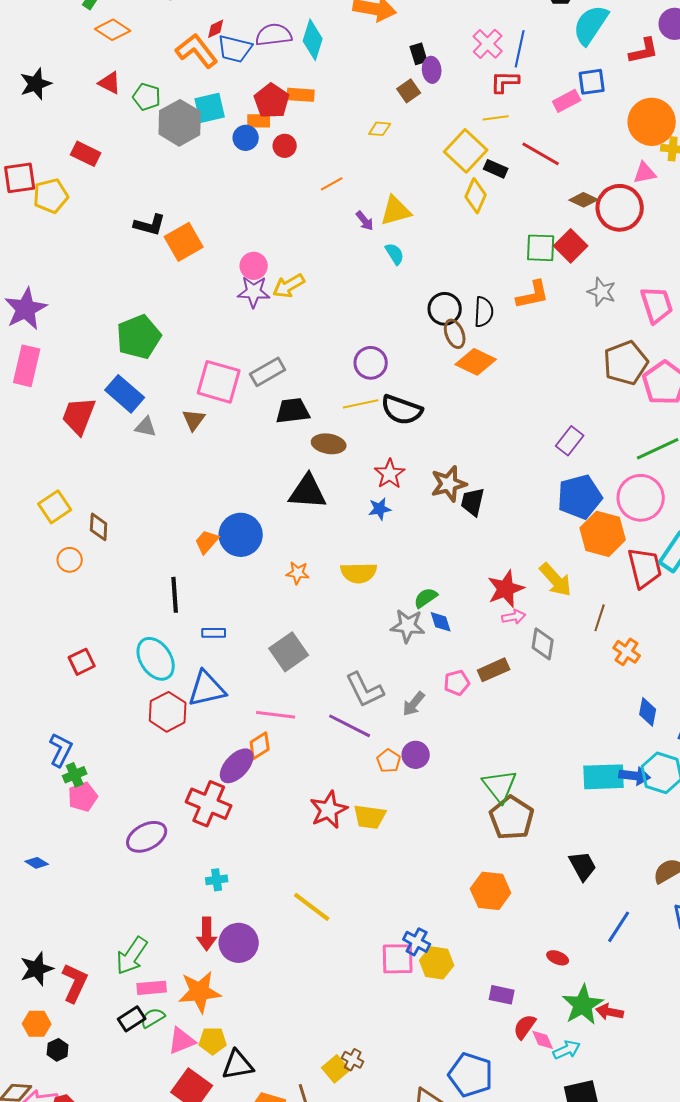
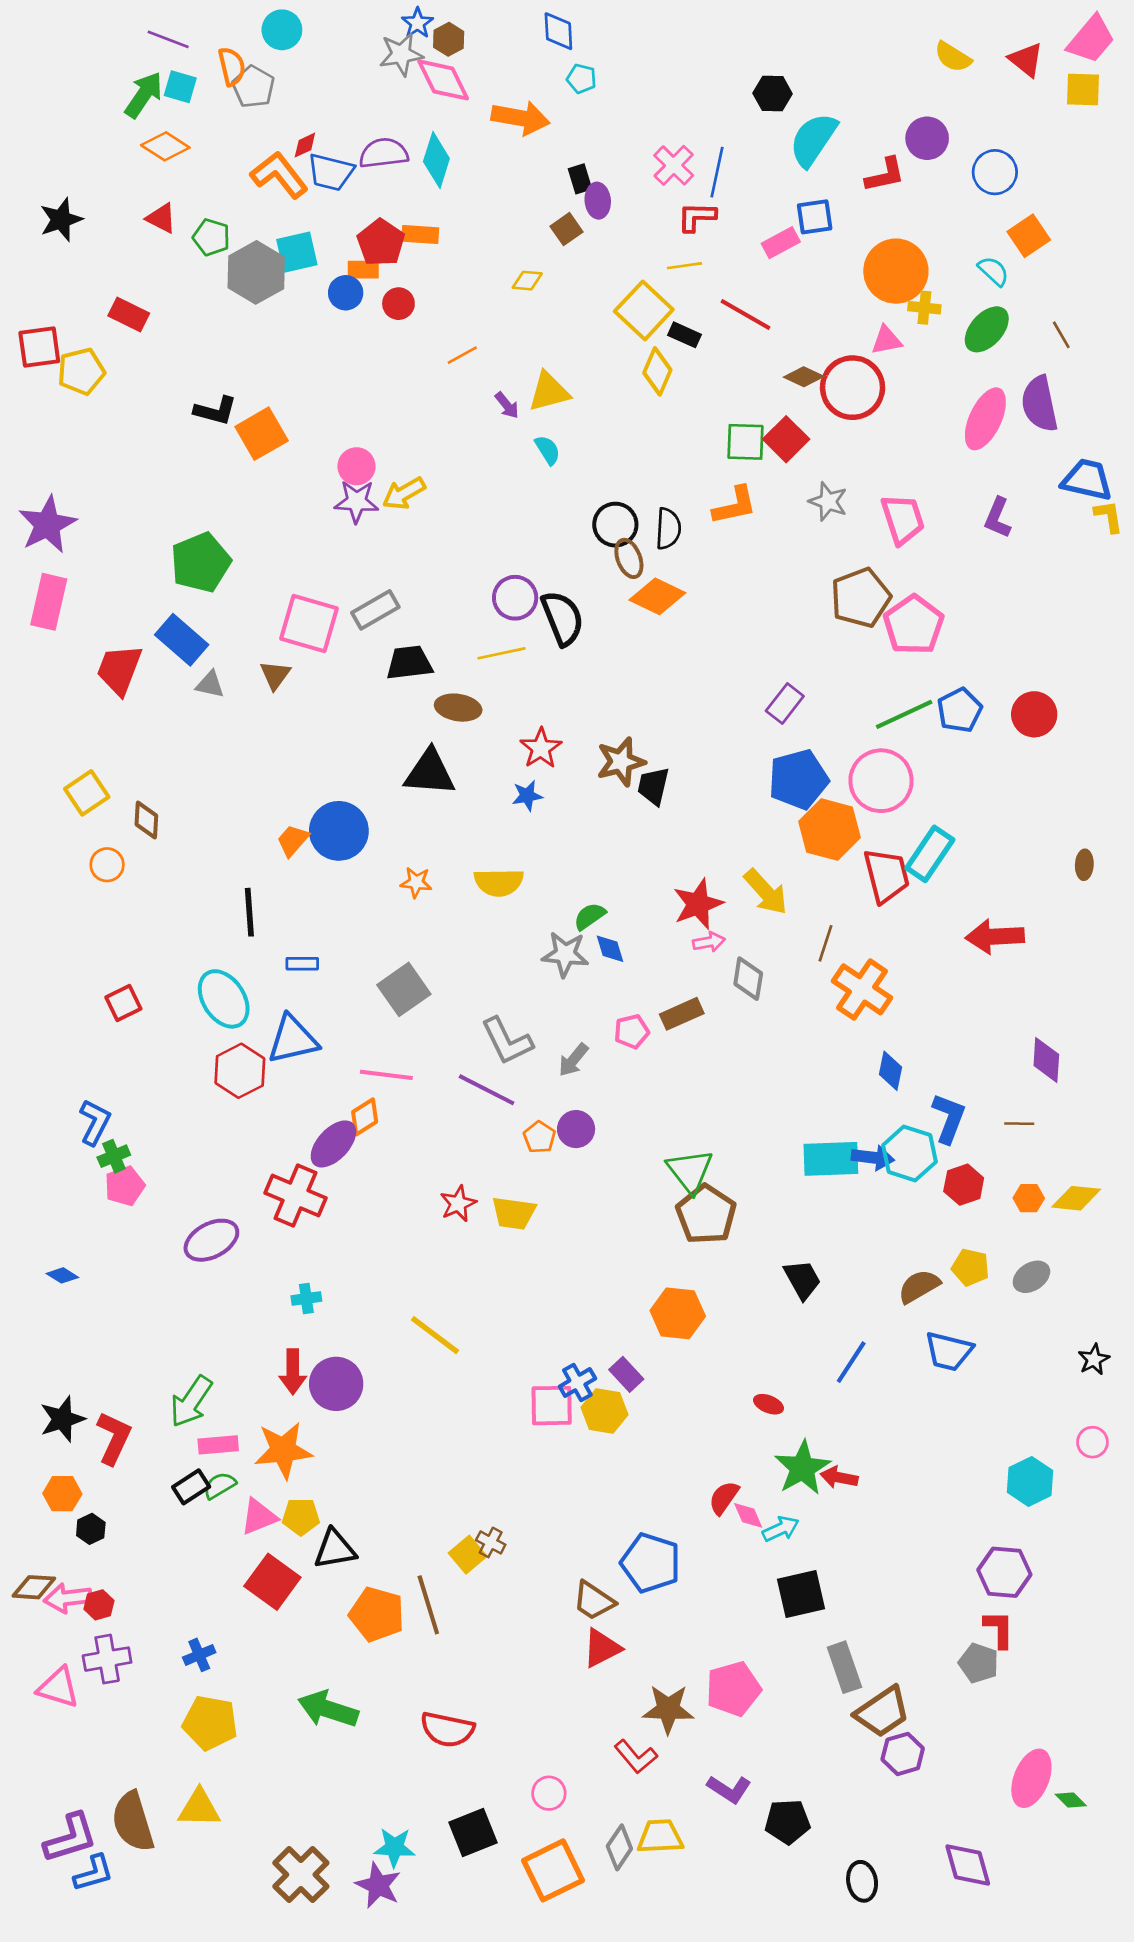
black semicircle: (402, 410) -> (562, 618), moved, turned -132
orange cross: (627, 652) -> (862, 989), size x1.6
red star: (329, 810) -> (458, 1204), size x0.7
blue cross: (417, 942) -> (577, 1383), turned 32
purple rectangle: (502, 995) -> (626, 1374), moved, turned 35

